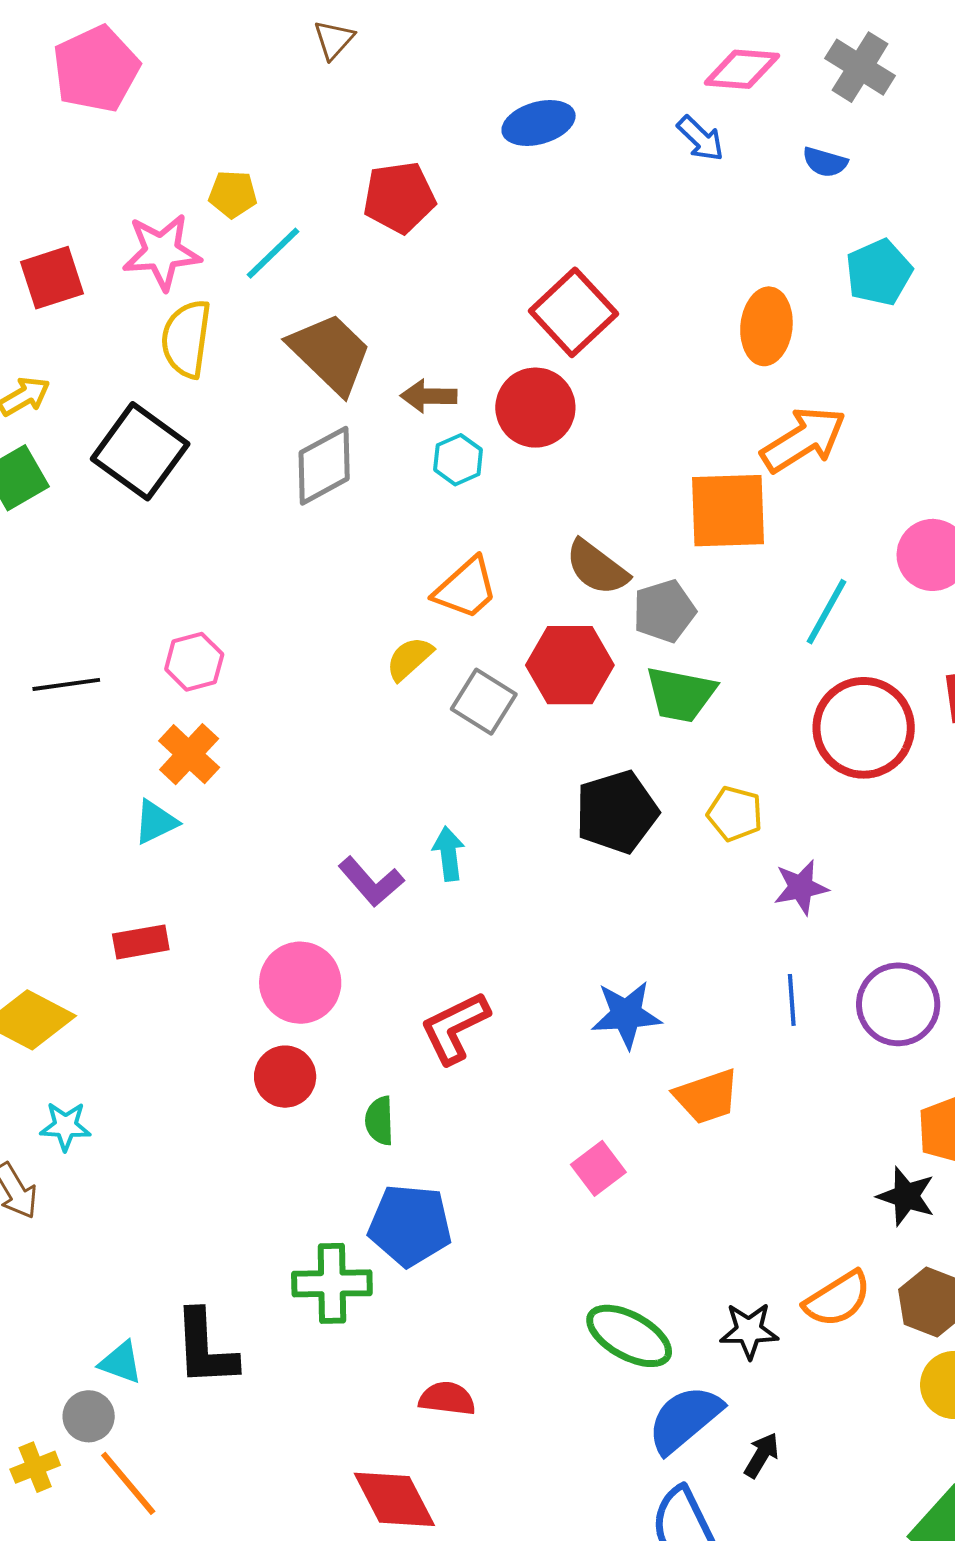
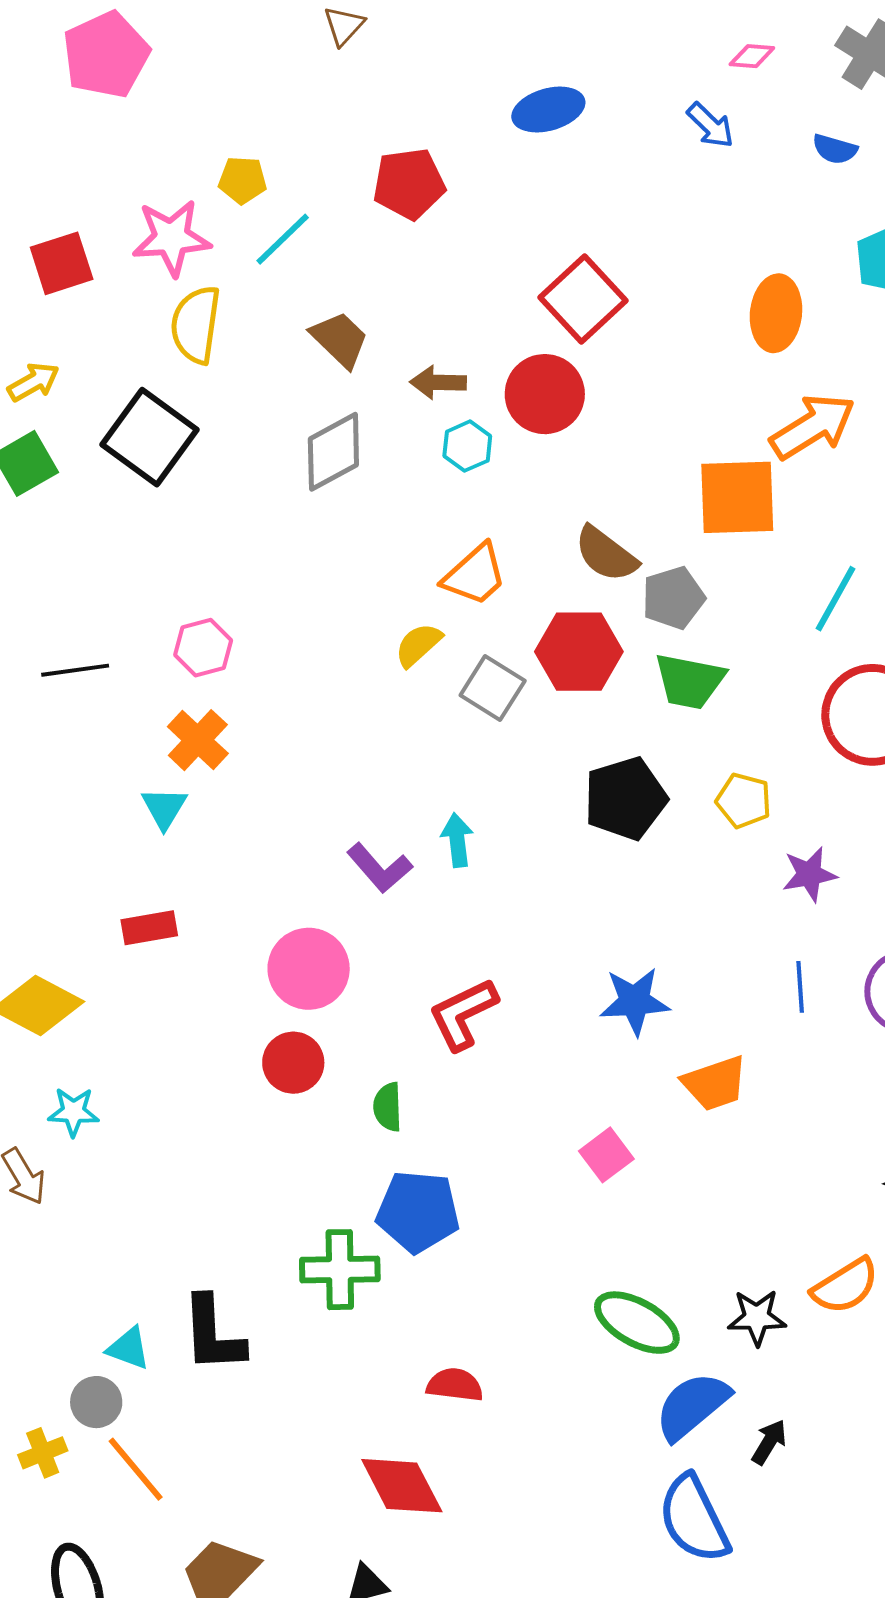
pink diamond: (742, 69) -> (752, 56), size x0.6
brown trapezoid: (330, 353) -> (340, 339), size x0.7
cyan triangle: (156, 822) -> (164, 808), turned -33

